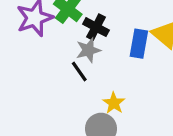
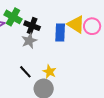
black line: (79, 71) -> (25, 72), moved

